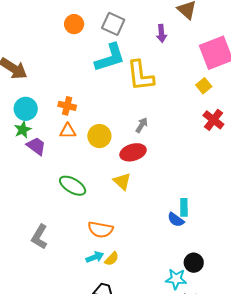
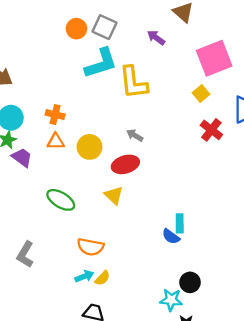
orange circle: (74, 24) -> (76, 29), moved
purple arrow: (162, 33) -> (156, 38), turned 132
gray arrow: (142, 125) -> (135, 135), turned -91

